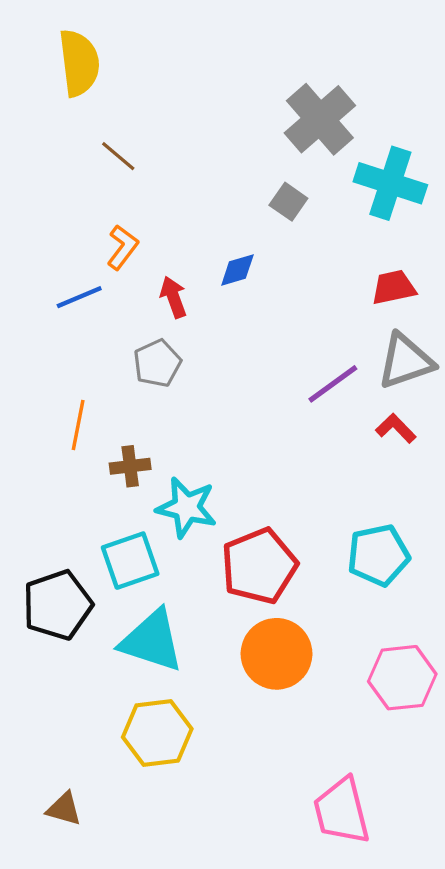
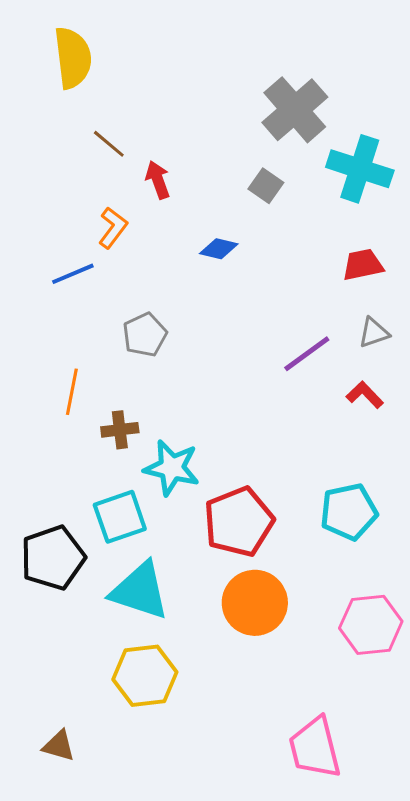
blue diamond: (237, 270) -> (219, 249), turned 30
red arrow: (173, 297) -> (158, 180), moved
gray triangle: (406, 361) -> (374, 333), size x0.6

